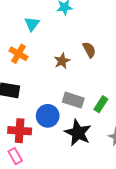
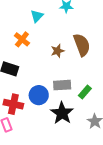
brown semicircle: (89, 50) -> (82, 45), size x1.6
gray rectangle: (73, 100) -> (62, 85), turned -30

